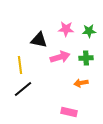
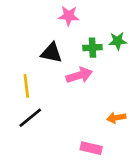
pink star: (66, 29) -> (69, 16), moved
green cross: (86, 58) -> (92, 48), moved
orange arrow: (81, 83) -> (116, 118), moved

